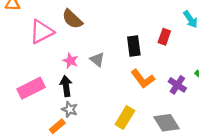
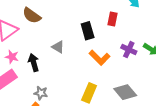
pink star: (71, 61) -> (12, 57), moved
purple cross: (177, 85) -> (129, 50), moved
black arrow: (66, 86) -> (34, 63), moved

